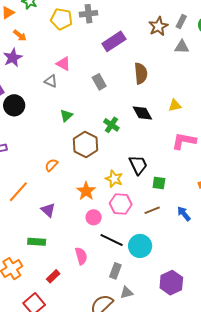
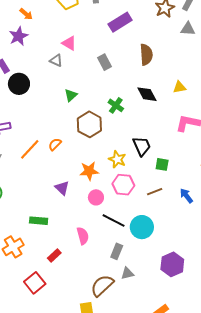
orange star: (86, 191) -> (89, 171), turned 30
orange line: (18, 192) -> (30, 149), moved
purple triangle: (48, 210) -> (62, 188), moved

